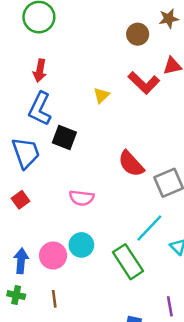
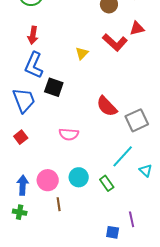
cyan circle: (81, 245) -> (79, 177), moved
green rectangle: (128, 262) -> (107, 183), size x0.6
brown line: (54, 299) -> (59, 204), moved
purple line: (170, 306) -> (132, 219), moved

